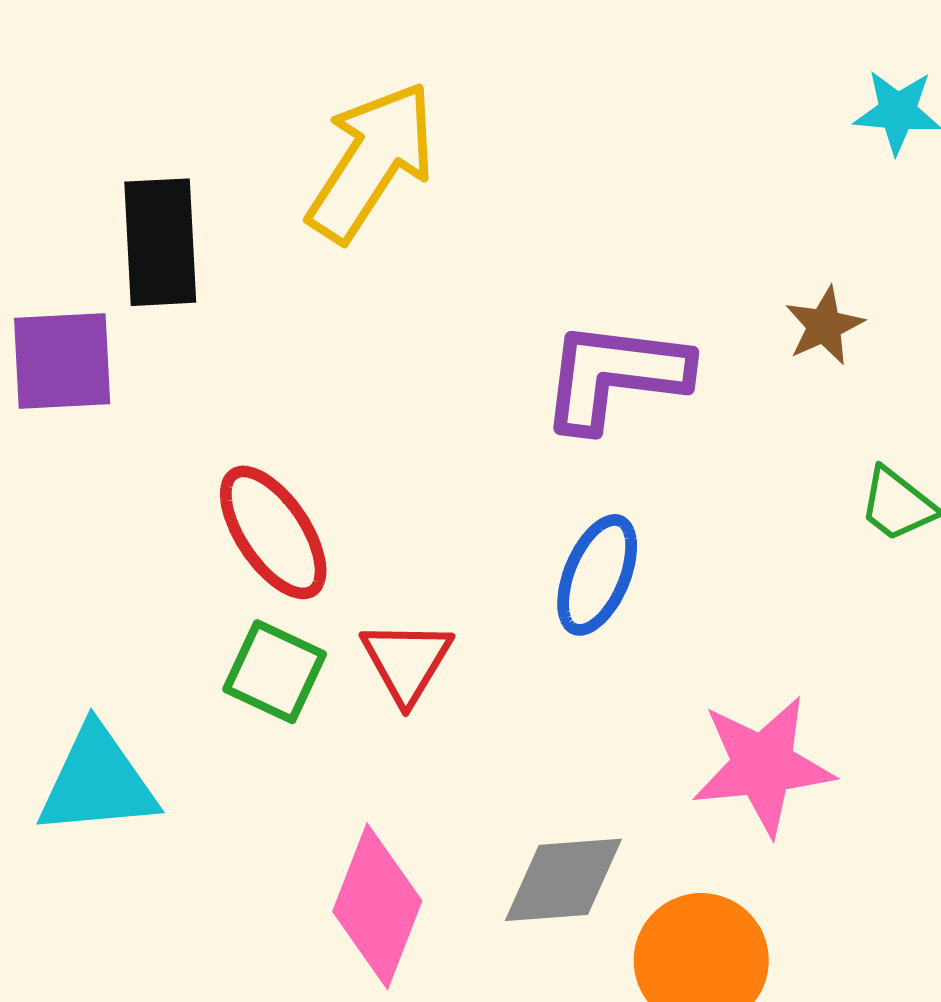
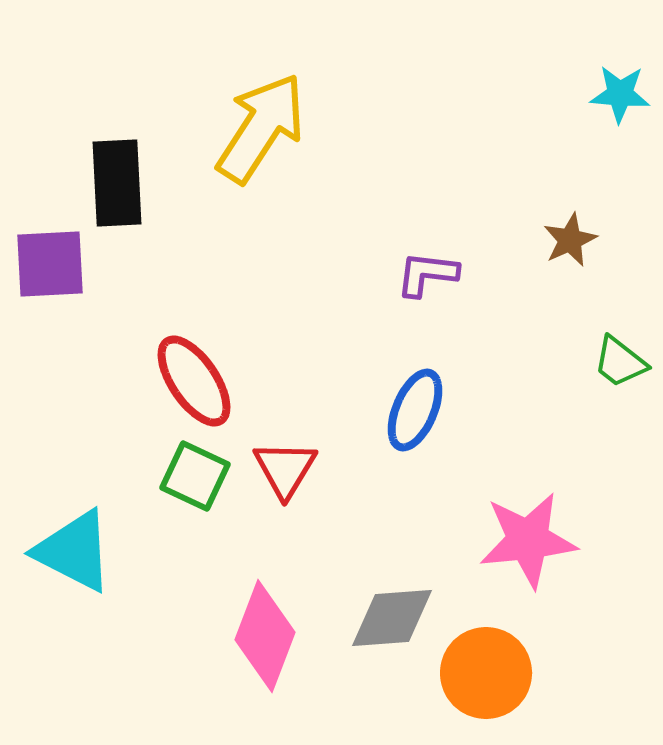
purple L-shape: (615, 376) -> (427, 274), size x0.6
cyan triangle: (97, 782) -> (74, 551), turned 32

